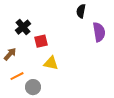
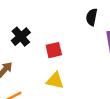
red square: (41, 41) -> (54, 50), moved

